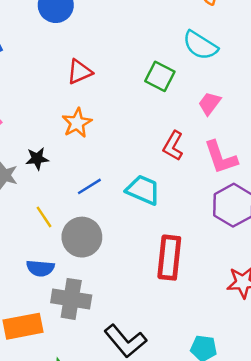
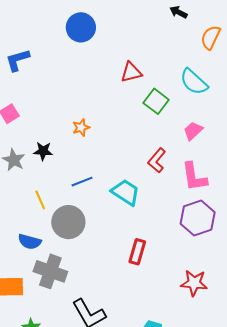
red triangle: (80, 72) -> (131, 72), moved
orange star: (77, 123) -> (81, 127), size x0.7
red rectangle: (169, 258) -> (137, 252), size x0.7

